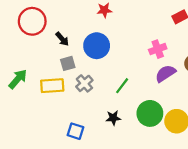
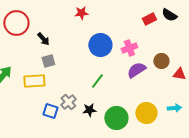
blue circle: (97, 46) -> (100, 45), moved
gray cross: (84, 83) -> (68, 102), moved
green circle: (150, 113) -> (116, 118), moved
blue square: (76, 131) -> (50, 111), moved

